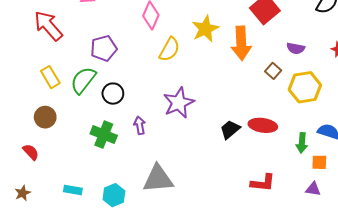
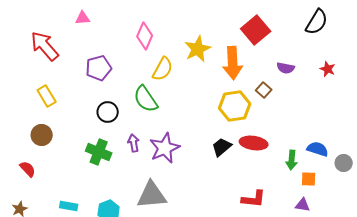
green semicircle: (83, 80) -> (146, 99), moved, turned -72
yellow hexagon: (305, 87) -> (235, 106), moved
purple star: (179, 103) -> (165, 148), moved

